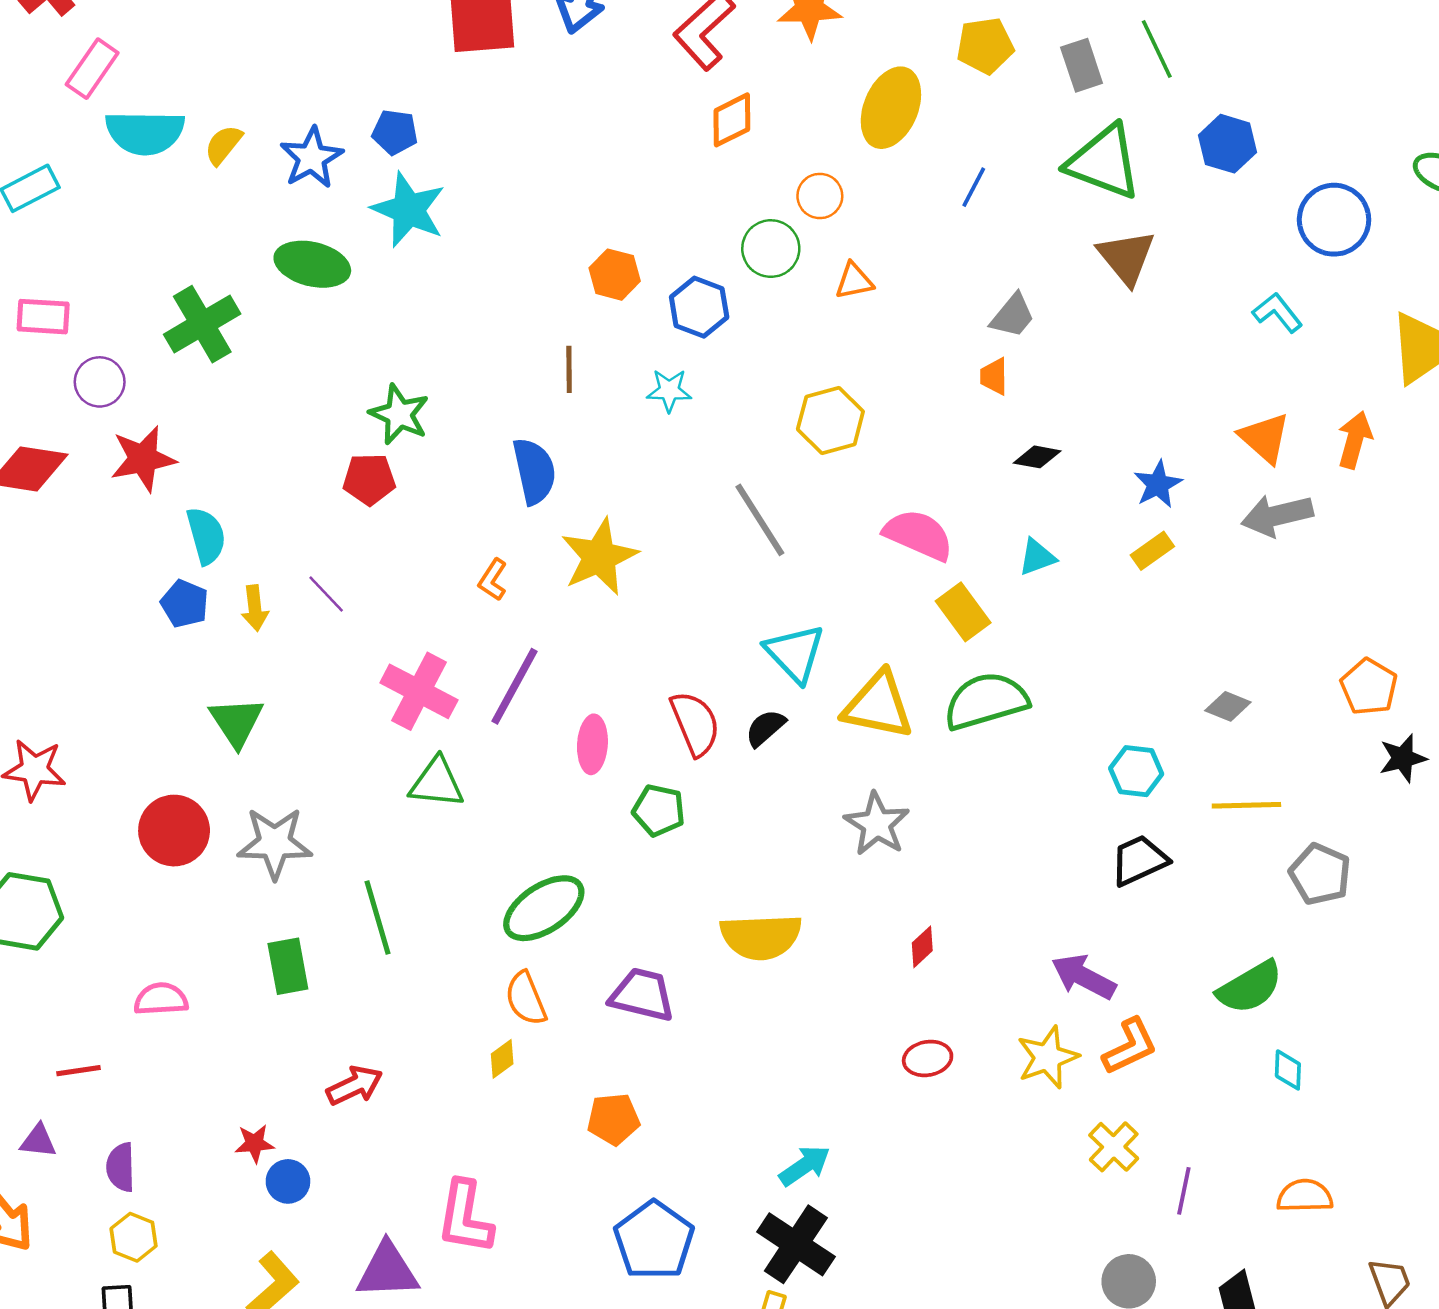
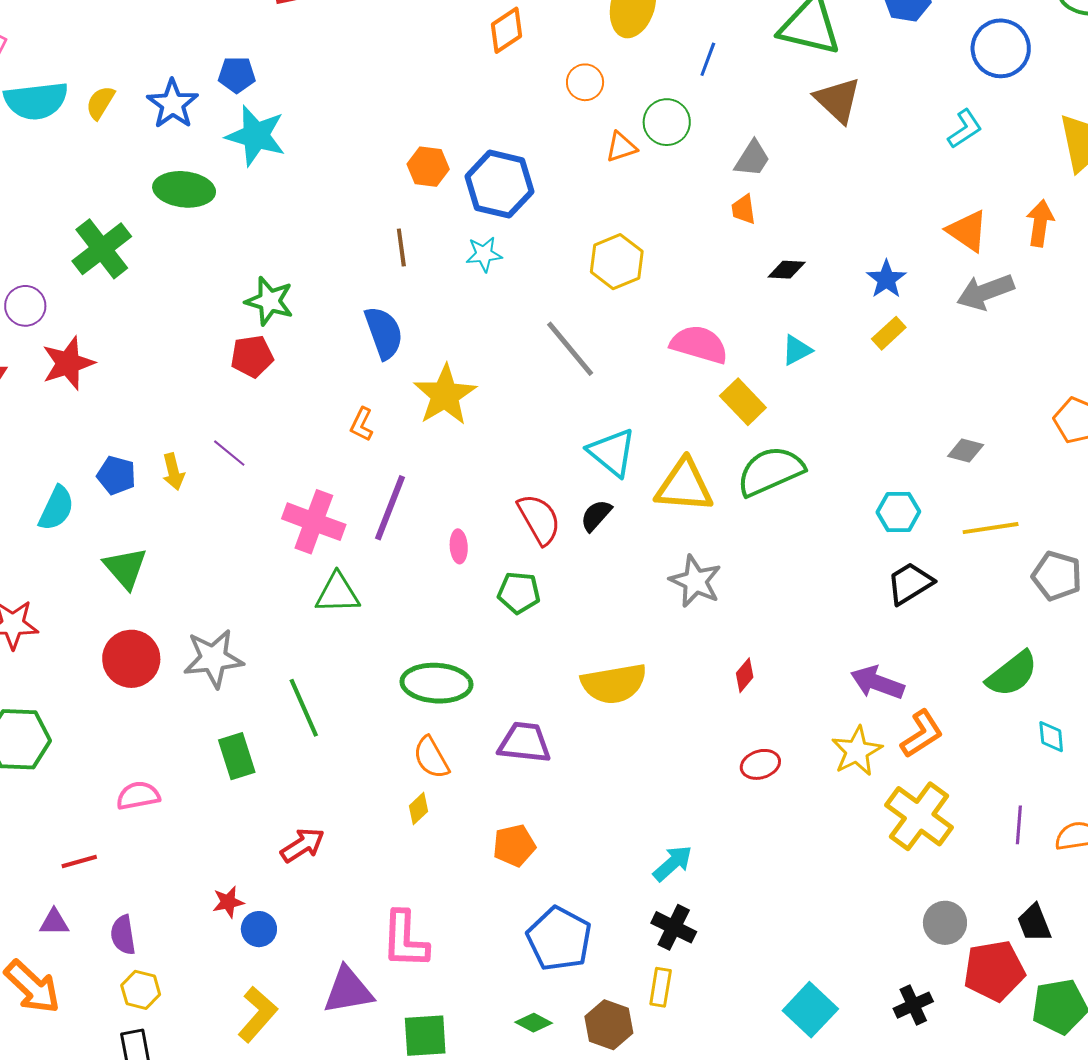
green circle: (771, 249) -> (667, 122), moved
blue hexagon: (699, 307) -> (499, 184), size x1.4
cyan L-shape: (1277, 313) -> (965, 129), turned 102
cyan semicircle: (206, 536) -> (56, 508), moved, turned 48
green triangle: (237, 722) -> (125, 568), moved
pink ellipse: (592, 744) -> (459, 546), size x0.7
green ellipse: (544, 908) -> (436, 683), turned 44
yellow cross: (1114, 1147) -> (919, 816), size x1.6
purple line: (1184, 1191) -> (1019, 825), moved
black cross: (796, 1244) -> (674, 927), size x0.7

